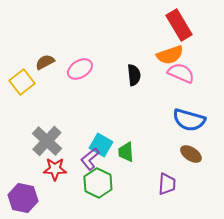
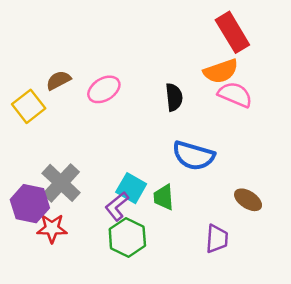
blue semicircle: (189, 120) -> (193, 156), moved
red star: (55, 169) -> (52, 228), moved
purple hexagon: (23, 198) -> (30, 204), moved

